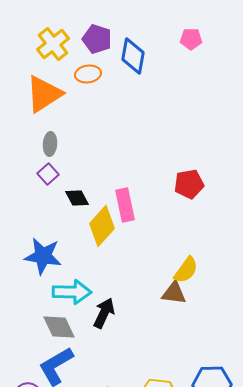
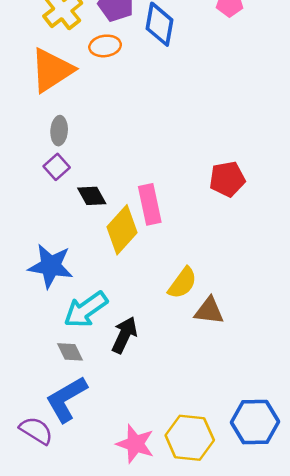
yellow semicircle: (186, 270) -> (182, 283), moved
cyan arrow: (72, 292) -> (86, 310), turned 144
gray diamond: (59, 327) -> (70, 352), size x0.7

